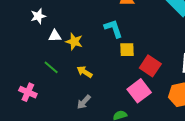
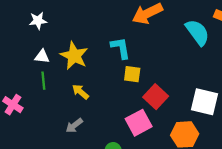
white triangle: (55, 36) -> (42, 57), moved
yellow star: (74, 42) -> (74, 56), size x1.4
green line: (51, 67) -> (43, 81), turned 35

